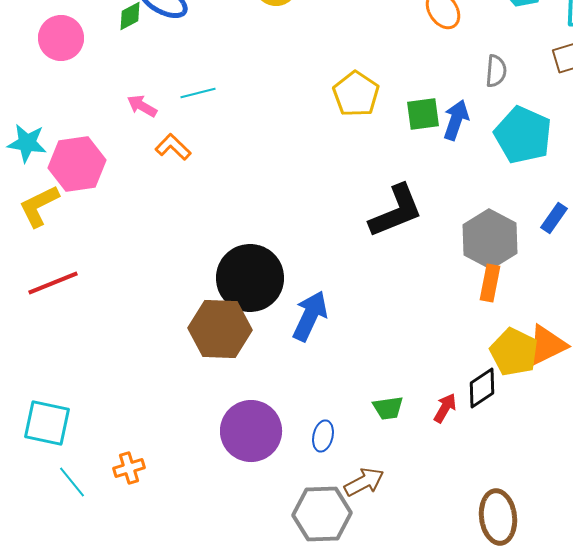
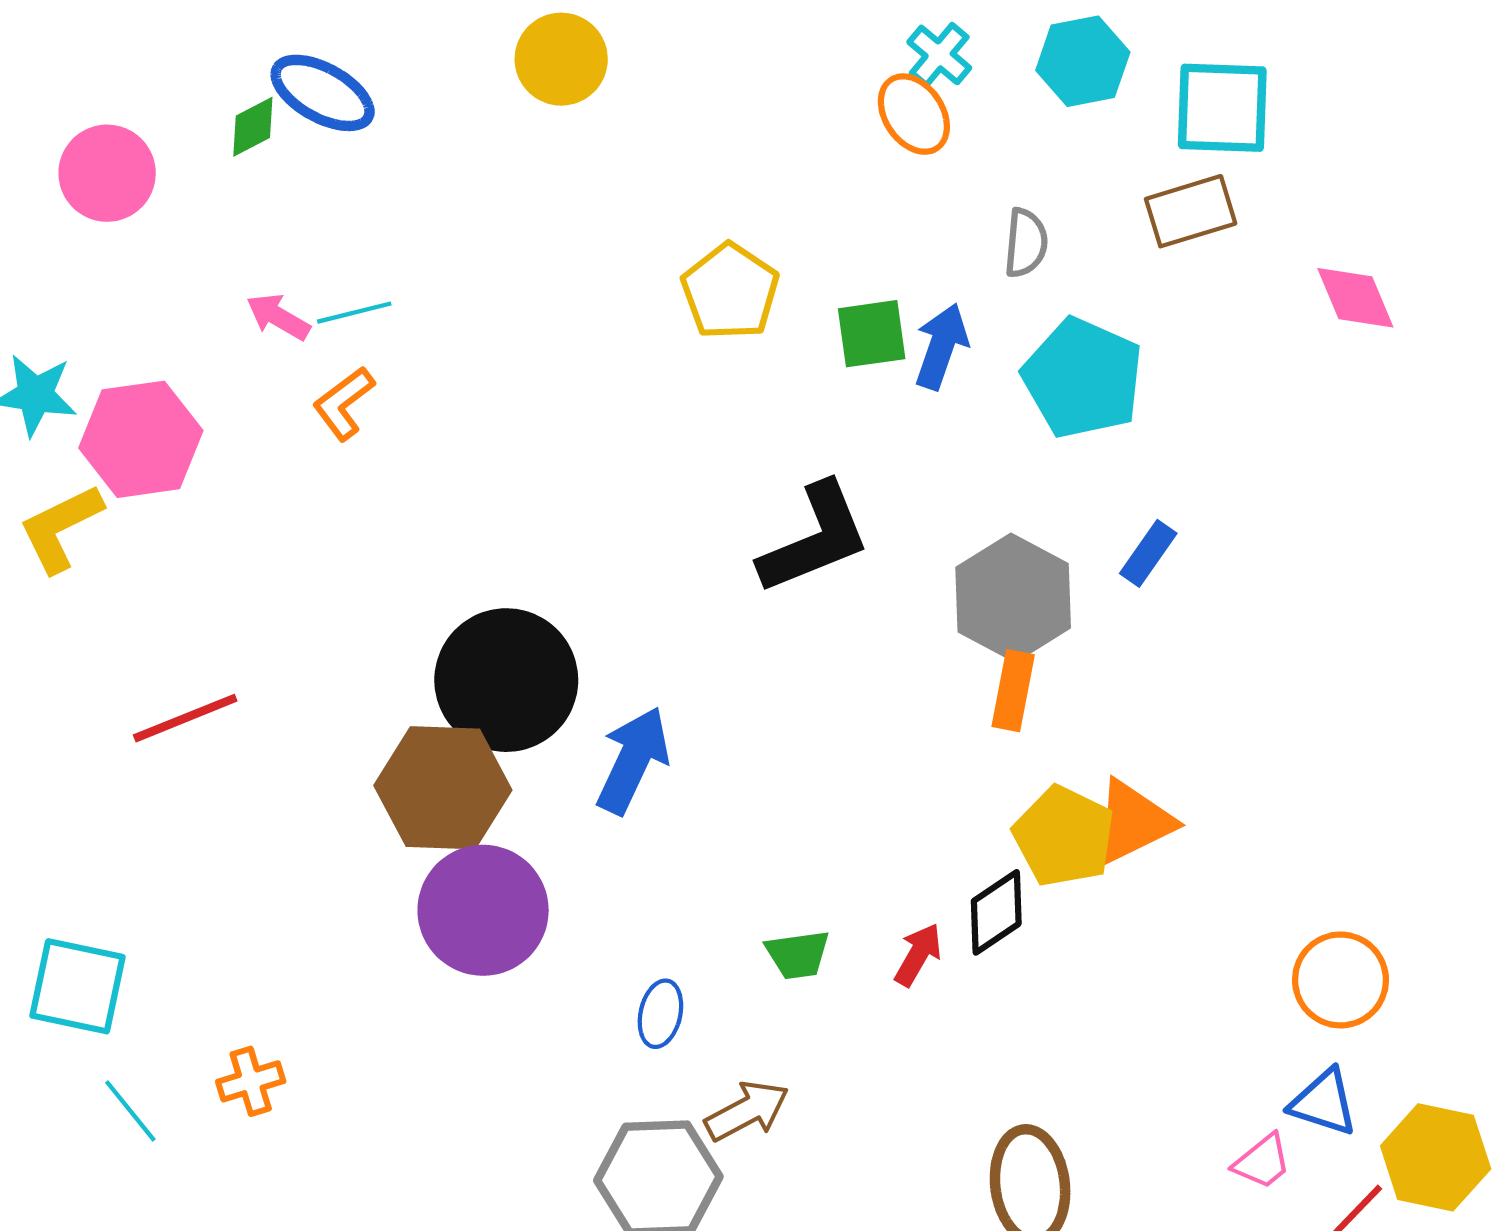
cyan line: (198, 93) -> (354, 313), moved
orange L-shape: (173, 147) -> (344, 403), turned -81
red line: (53, 283) -> (185, 718), moved
purple circle: (251, 431) -> (483, 910), moved

